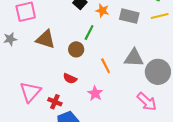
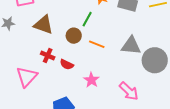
orange line: (106, 66) -> (97, 44), moved, turned -42
red cross: (55, 102) -> (48, 55), moved
pink arrow: (147, 102) -> (129, 91), moved

